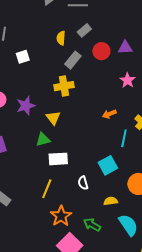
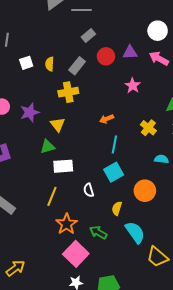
yellow semicircle: (61, 38) -> (50, 64), moved
orange arrow: (109, 114) -> (107, 119), moved
cyan line: (124, 138) -> (114, 145), moved
yellow semicircle: (111, 201) -> (117, 208), turned -64

